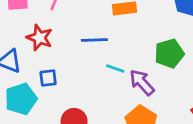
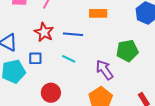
red star: (40, 38) -> (44, 32), moved
cyan line: (115, 69) -> (69, 59), moved

